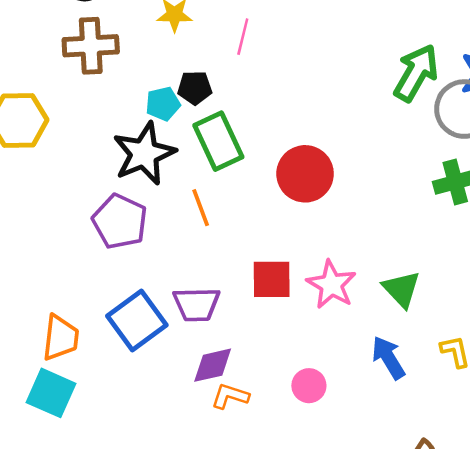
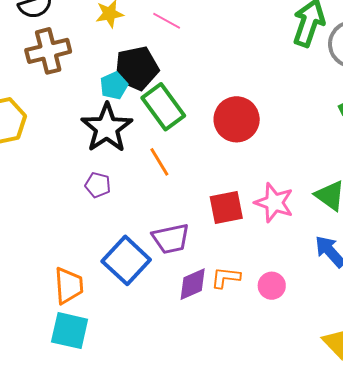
pink line: (243, 37) -> (167, 21), turned -64
black pentagon: (195, 88) -> (137, 68), size x1.6
purple pentagon: (120, 221) -> (98, 185), size x0.6
orange L-shape: (230, 396) -> (226, 278), moved

